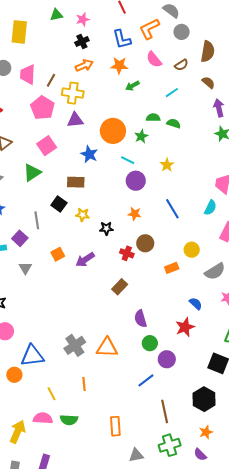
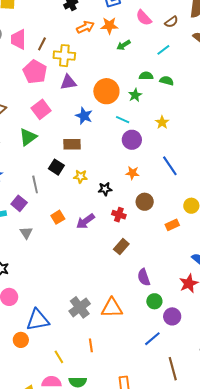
orange arrow: (84, 65) -> (85, 27), moved
red cross: (127, 253) -> (119, 215), moved

